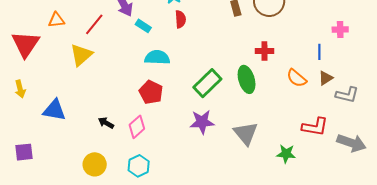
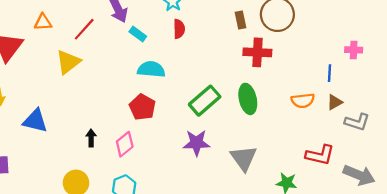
red cross: (264, 51) -> (257, 52), moved, size x1.4
orange semicircle: (297, 78) -> (303, 101), turned -50
black arrow: (106, 123) -> (91, 138), turned 56

